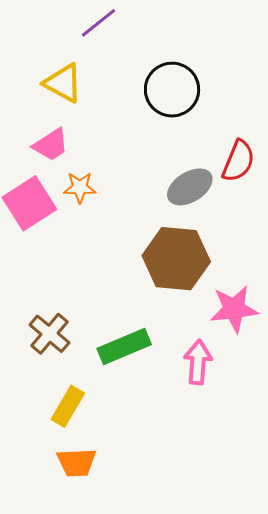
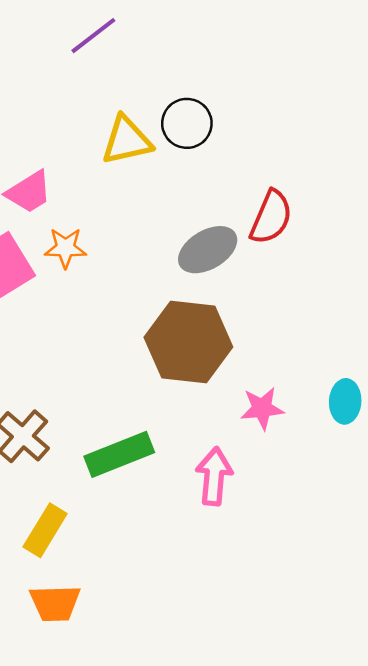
yellow triangle: (63, 83) -> (127, 140), moved, turned -42
black circle: (172, 90) -> (187, 123), size x0.7
pink star: (234, 309) -> (262, 408), size x0.7

